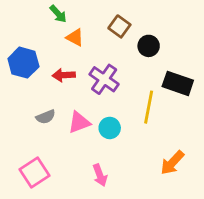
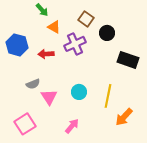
purple cross: (104, 79) -> (75, 44), moved, turned 30
yellow line: (149, 107) -> (108, 96), moved
pink triangle: (79, 122) -> (49, 97), moved, turned -42
pink arrow: (100, 175) -> (72, 126), turned -119

